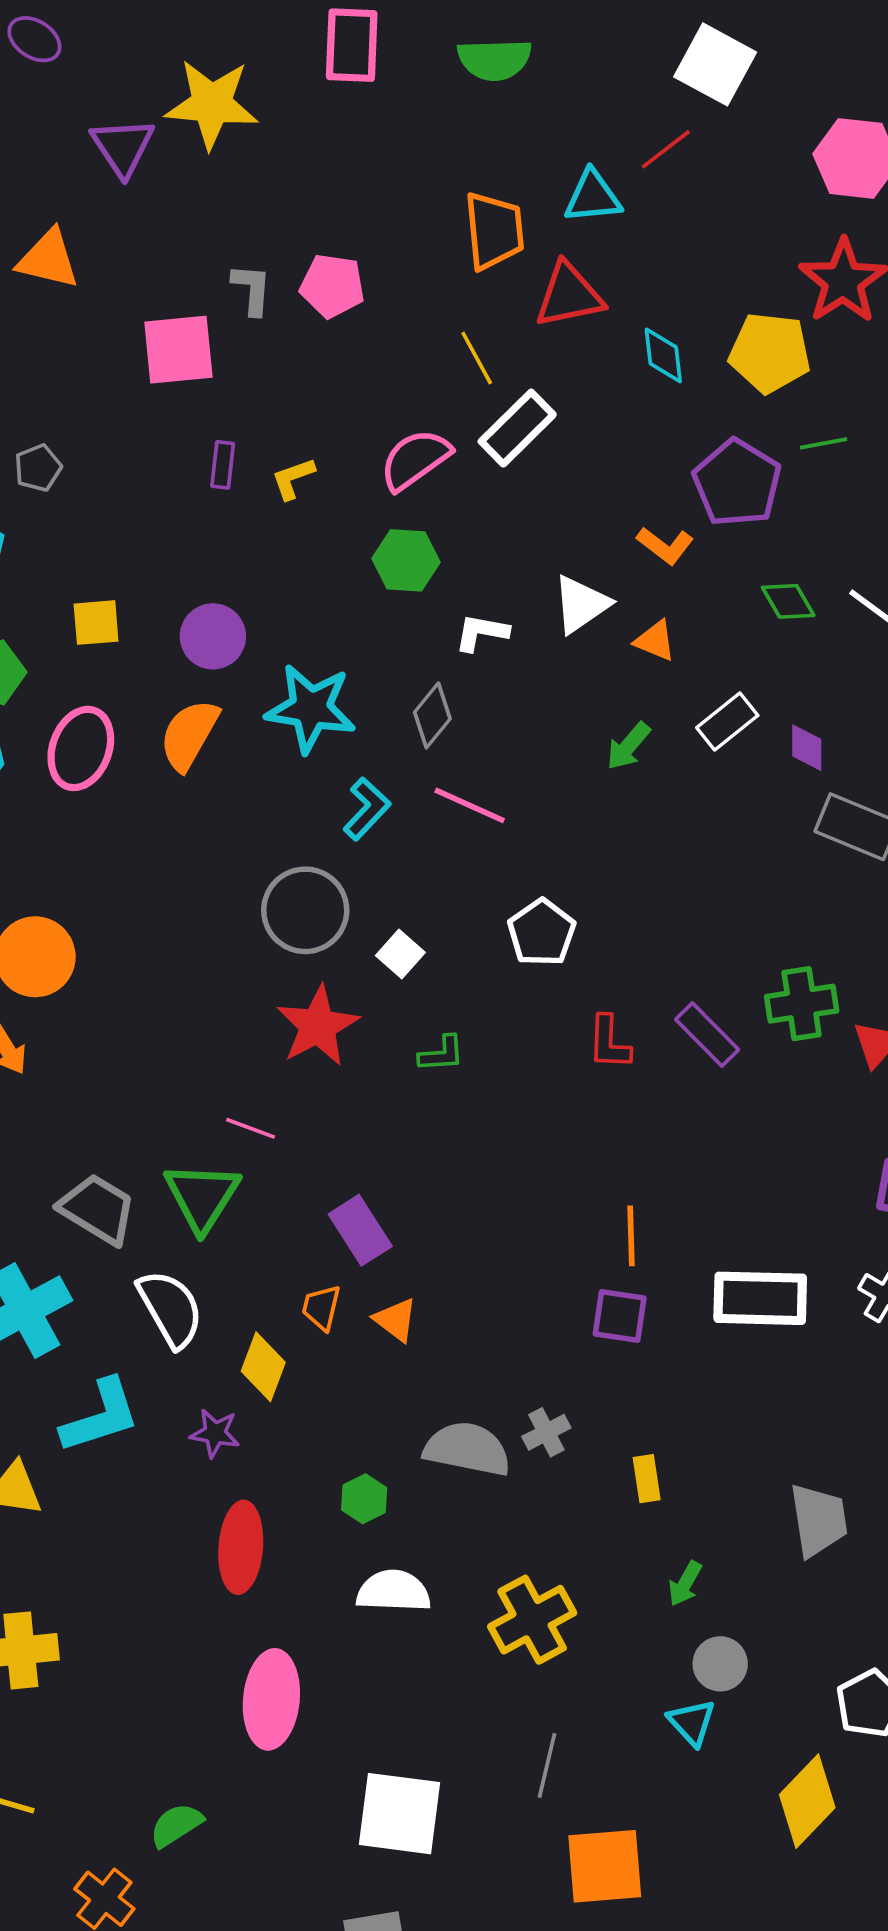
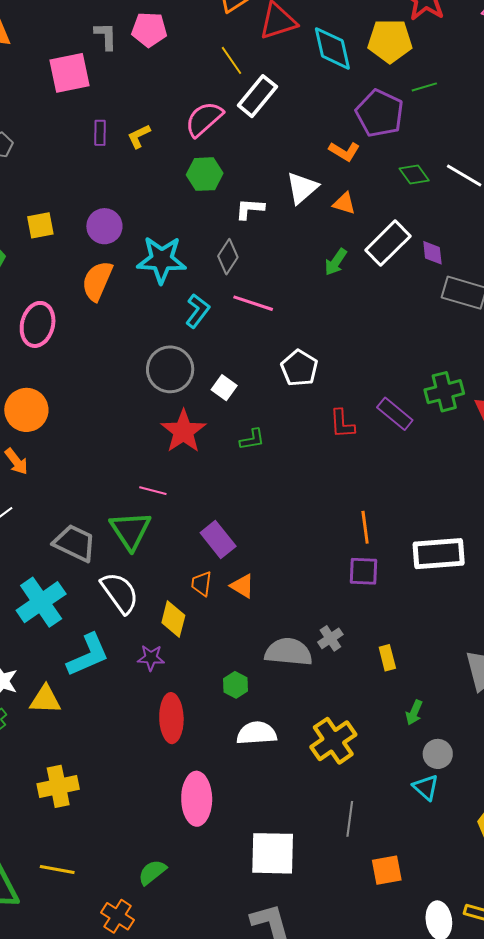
cyan diamond: (663, 355) -> (332, 48), size x1.5
white rectangle: (727, 722) -> (388, 243), size x1.4
pink ellipse: (81, 748) -> (38, 324), moved
orange square: (605, 1866) -> (387, 870), size x0.7

